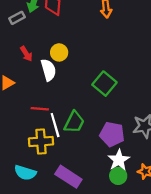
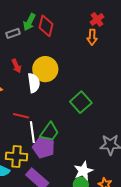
yellow circle: (59, 52) -> (45, 69), size x1.6
purple pentagon: (112, 134) -> (44, 147), moved
yellow cross: (41, 141) -> (17, 156), moved

